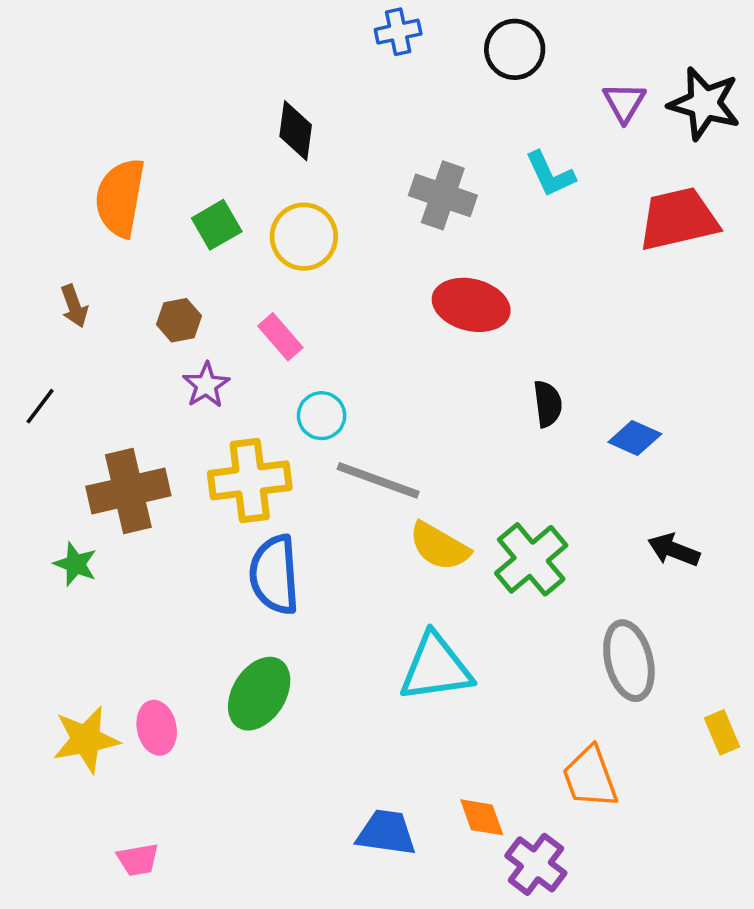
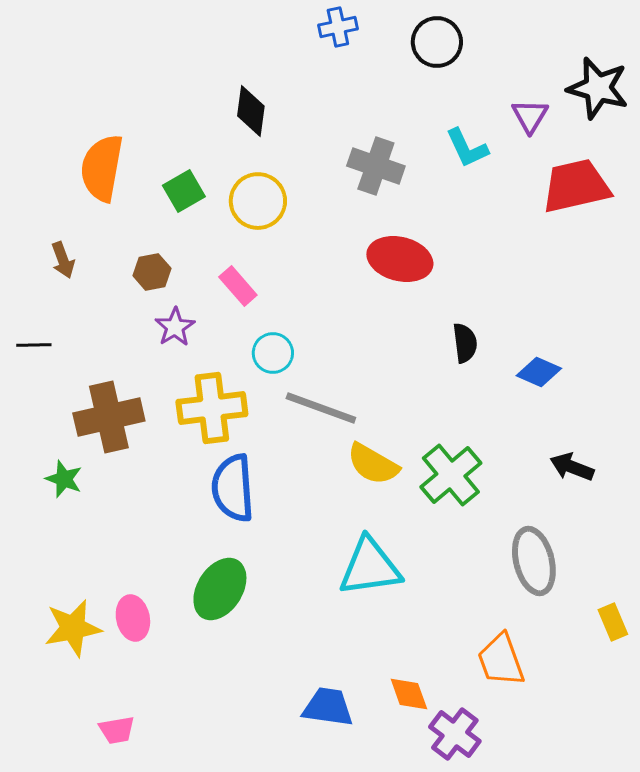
purple triangle: (624, 102) -> (530, 116), moved
black line: (40, 406) -> (34, 345), turned 52

